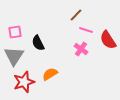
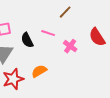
pink line: (86, 30) -> (48, 33), moved

